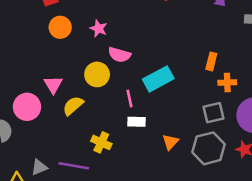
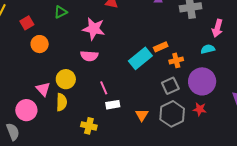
pink star: (98, 28) -> (94, 29), moved, size x1.6
orange rectangle: (211, 61) -> (161, 47), turned 64
yellow circle: (97, 74) -> (66, 79), moved
cyan rectangle: (158, 79) -> (140, 58), moved
yellow semicircle: (73, 106) -> (62, 102), turned 144

